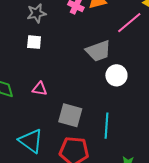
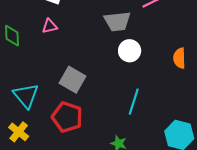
pink triangle: (40, 89) -> (50, 26), moved, turned -35
cyan line: (106, 126) -> (134, 102), moved

